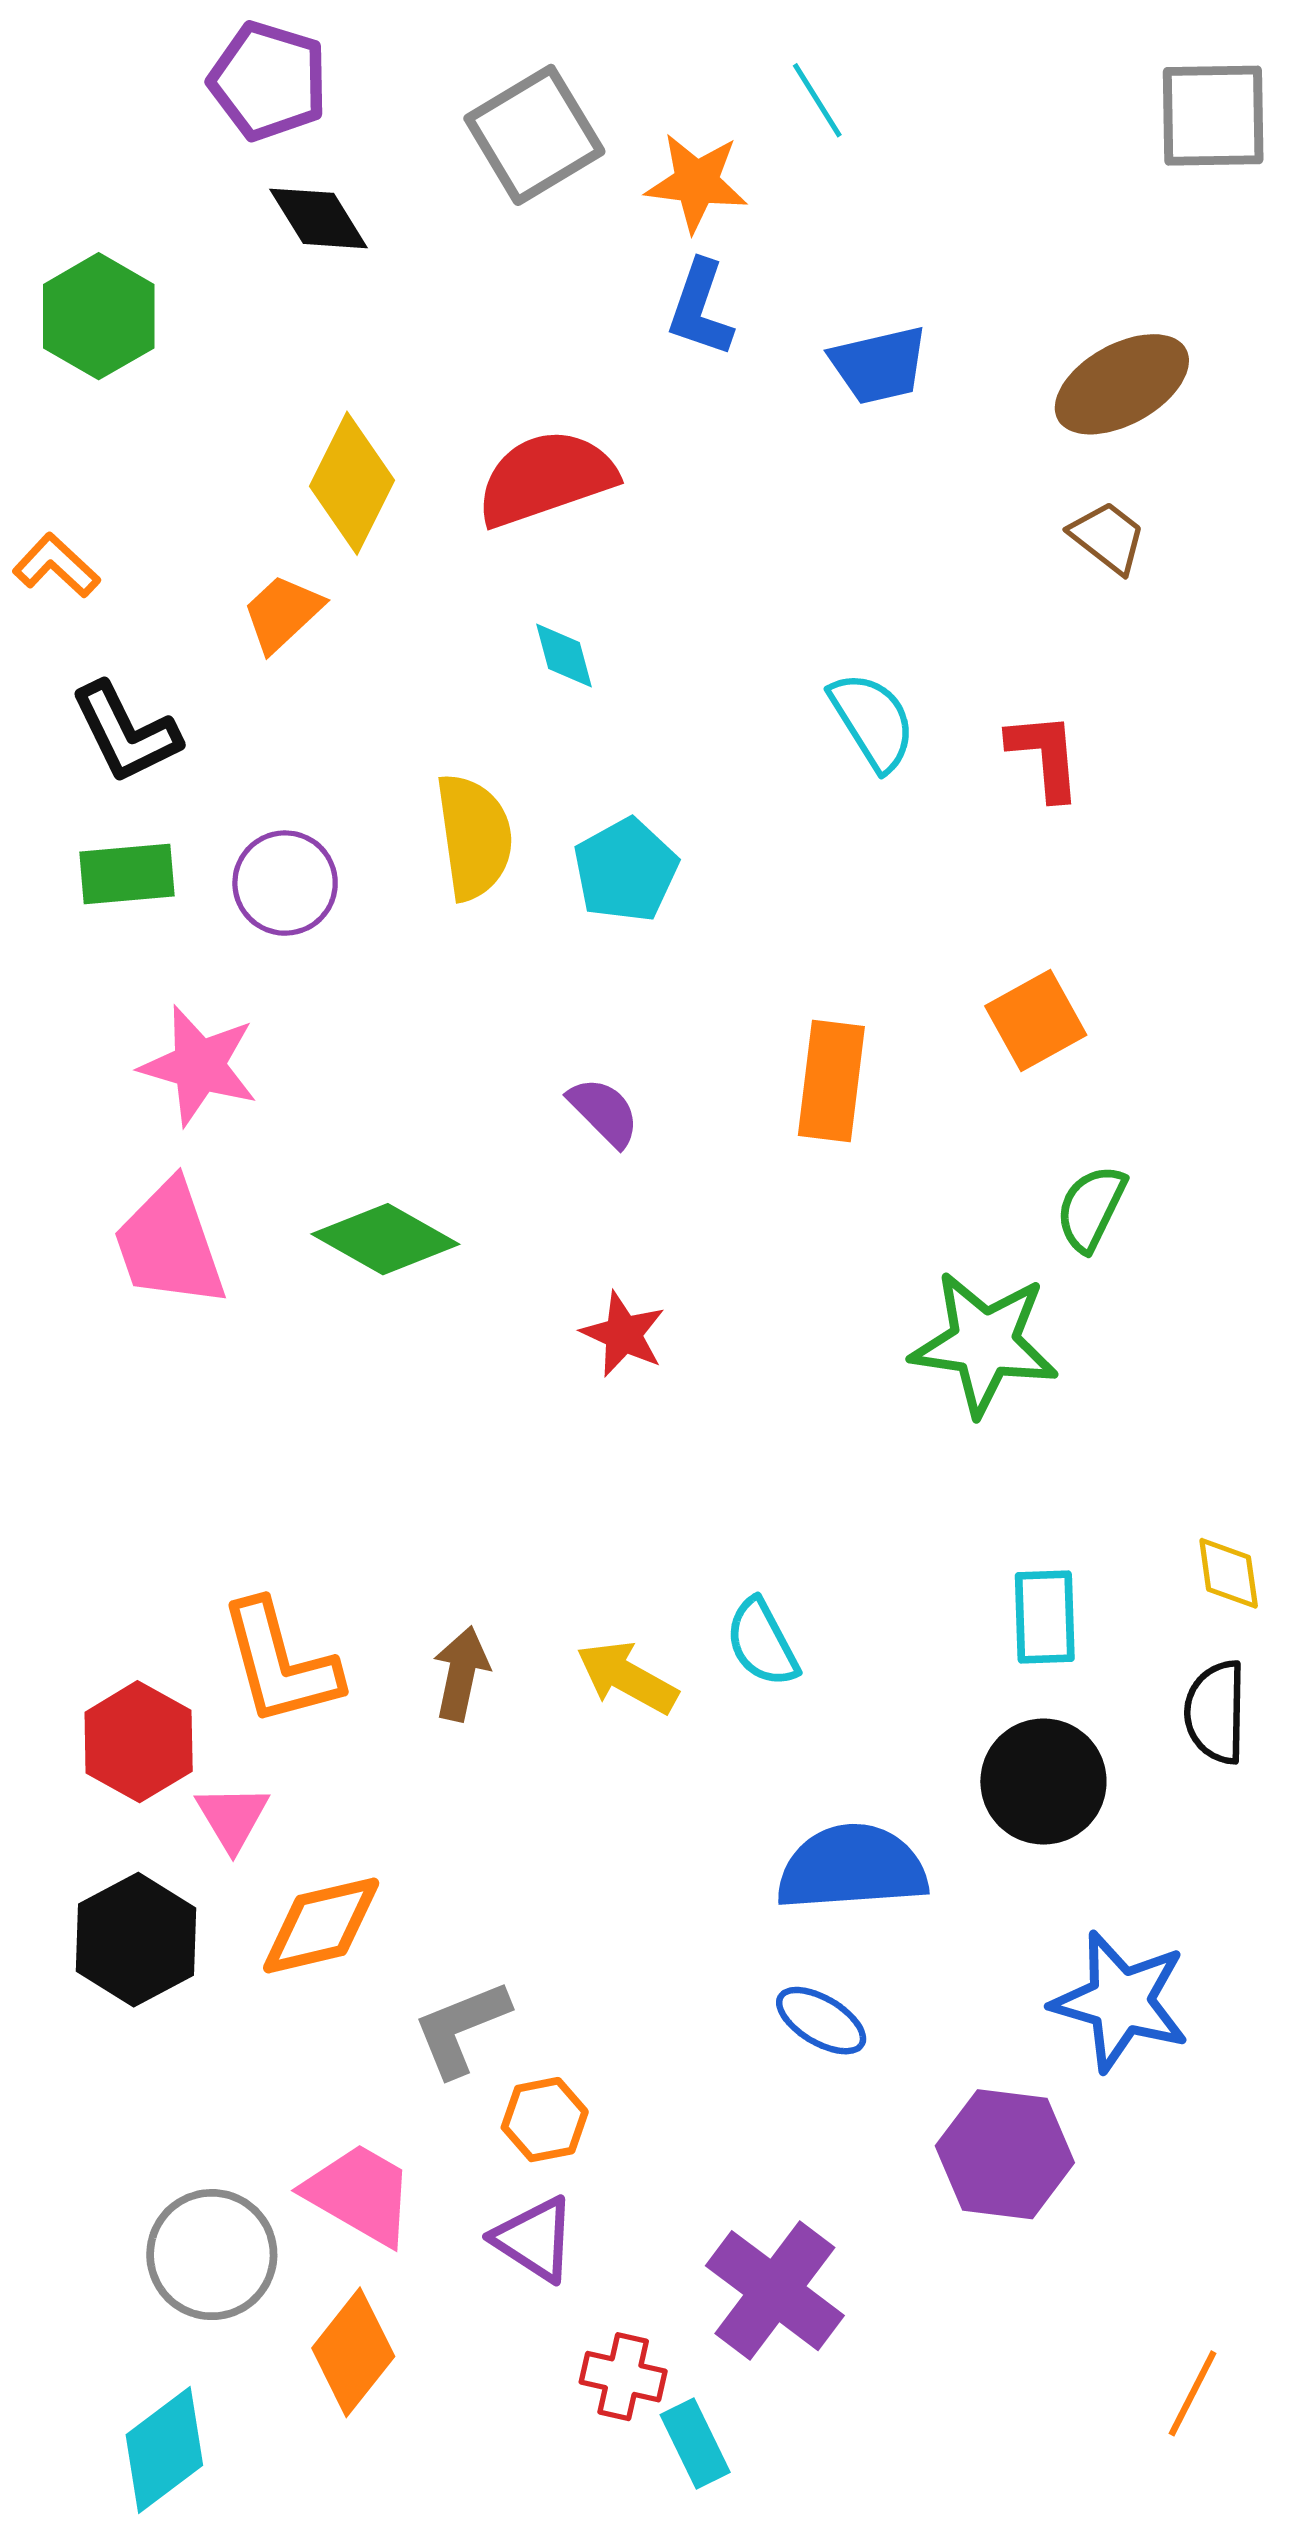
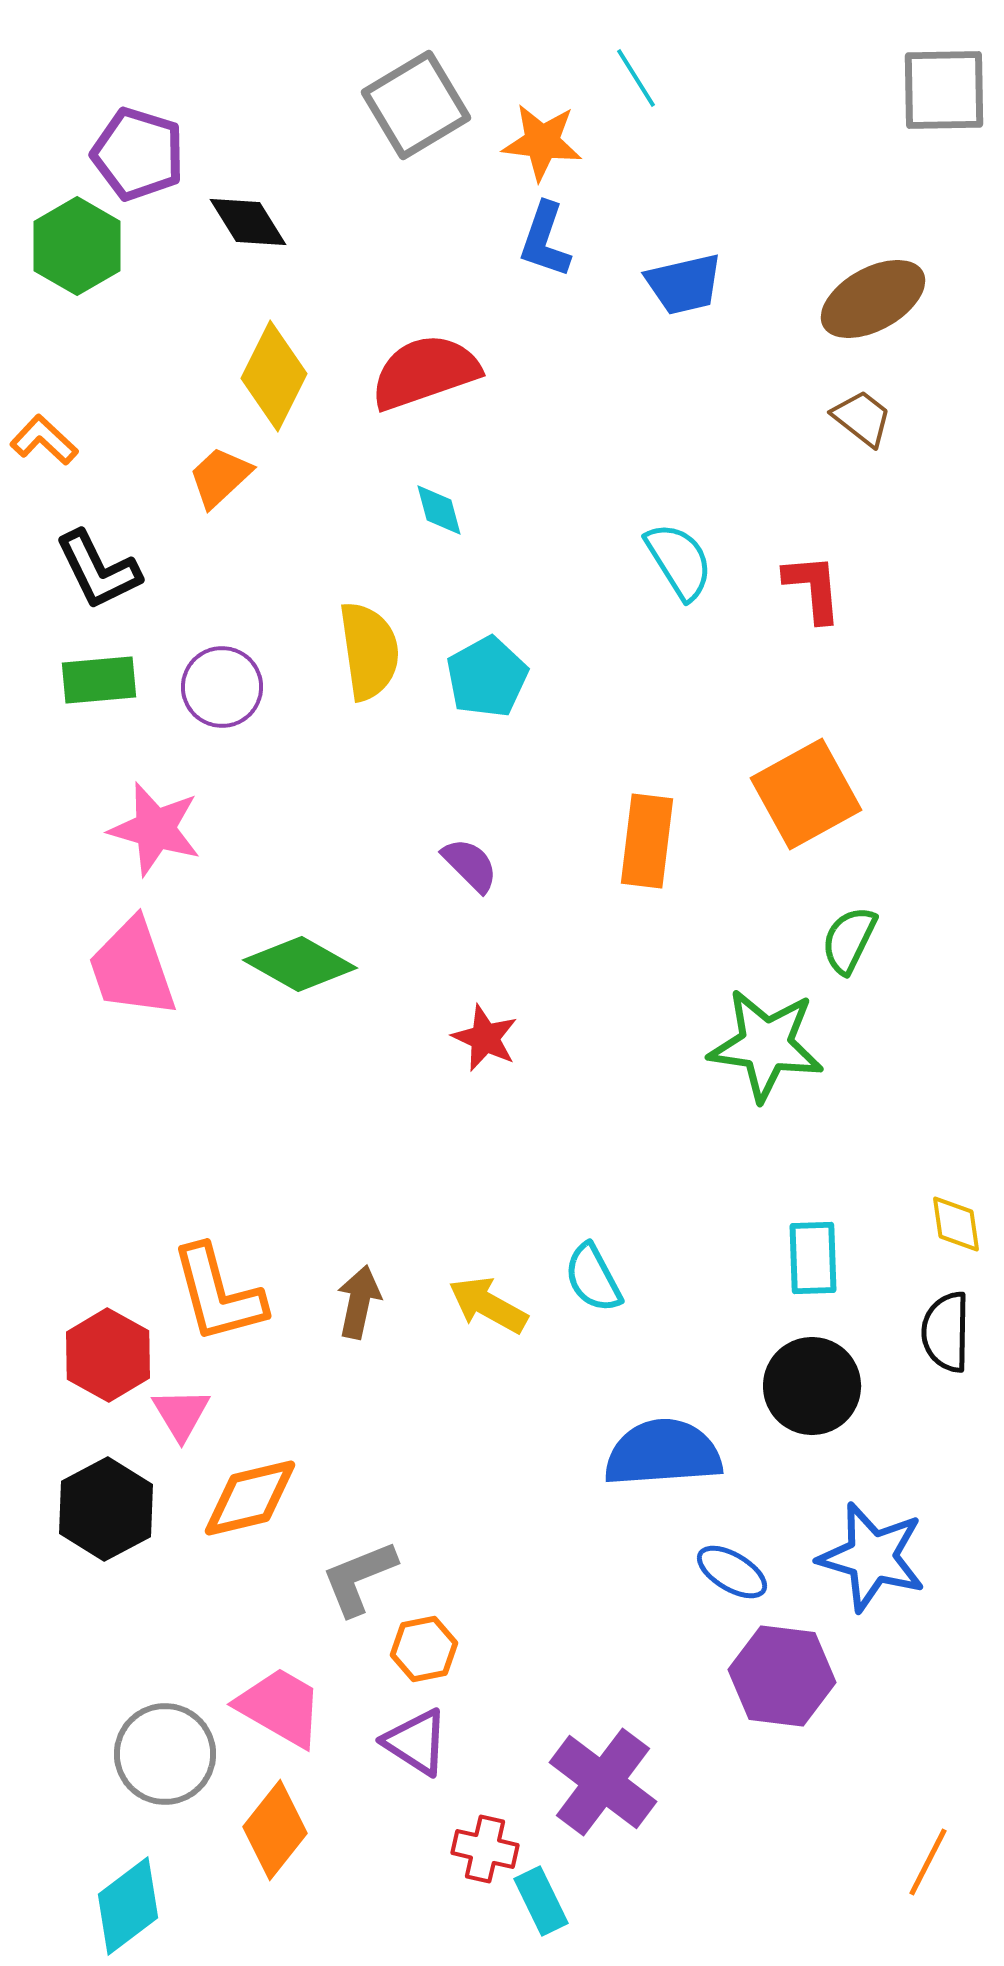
purple pentagon: (268, 81) -> (138, 154), moved
black diamond: (319, 218) -> (248, 222), moved
orange square: (1036, 1021) -> (806, 794), size x1.4
blue ellipse: (821, 2021) -> (732, 1572), moved

